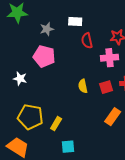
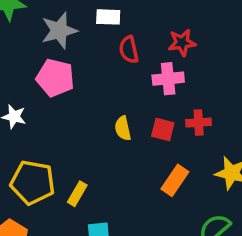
gray star: (47, 29) -> (59, 31), size x1.5
red square: (106, 87) -> (163, 130), turned 32

